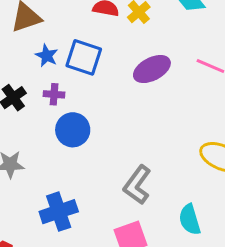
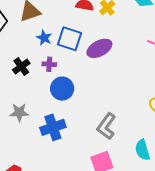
purple ellipse: (152, 69) -> (99, 48), moved
blue cross: (59, 212) -> (53, 127), moved

